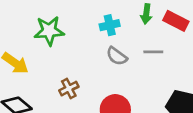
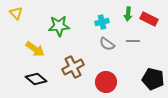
brown cross: (69, 89) -> (73, 67), size x1.5

